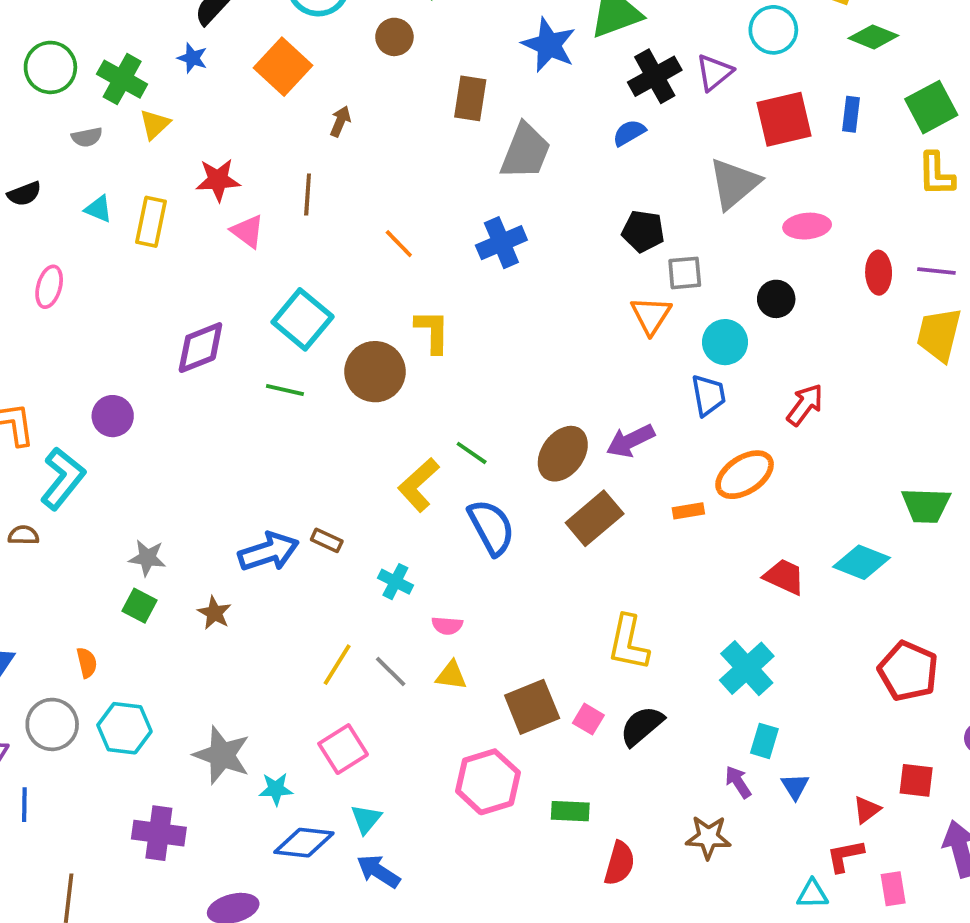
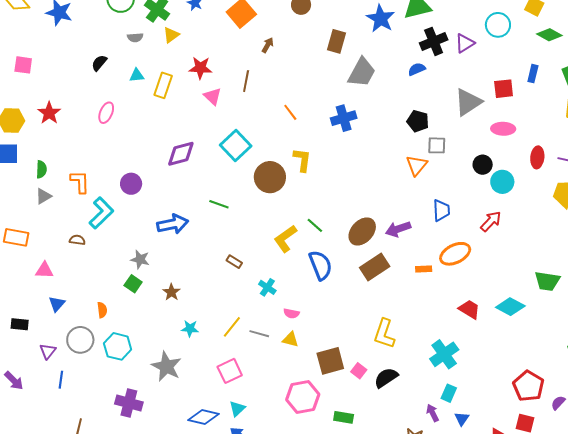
red square: (784, 119) -> (504, 89), moved, size x0.7
black semicircle: (24, 194) -> (99, 63), turned 144
cyan triangle: (99, 209) -> (137, 75), turned -35
cyan circle: (725, 342) -> (502, 182), moved
green line: (285, 390) -> (219, 204), moved
blue arrow: (268, 552) -> (173, 224), moved
red pentagon: (908, 671) -> (528, 386), moved
gray line: (391, 672) -> (259, 334), turned -36
cyan star: (276, 789) -> (190, 328), moved

